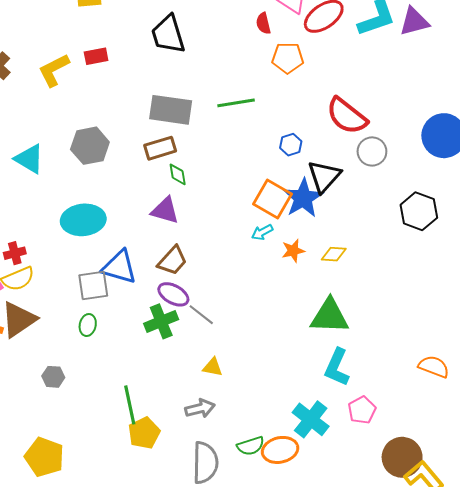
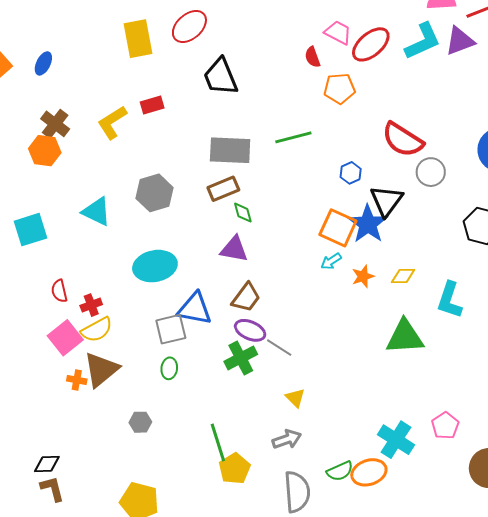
yellow triangle: (213, 367) -> (295, 398), turned 40
cyan L-shape: (337, 367) -> (450, 300), moved

